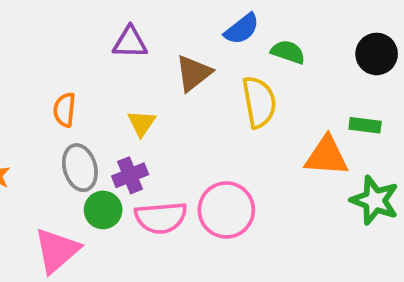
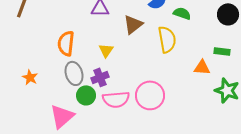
orange semicircle: (65, 110) -> (66, 43), size x1.4
orange triangle: (326, 156) -> (202, 67), size x0.7

